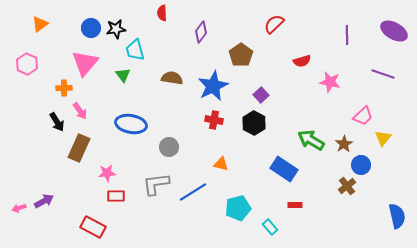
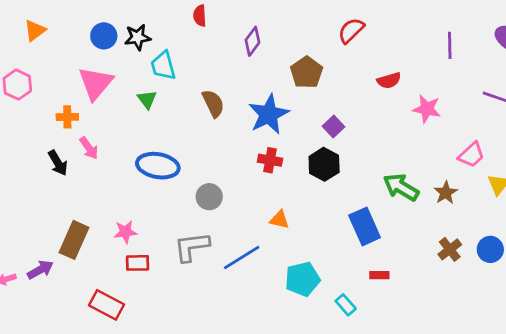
brown semicircle: (172, 78) -> (213, 103), turned 55
brown rectangle: (79, 148) -> (74, 240), moved
blue circle: (361, 165) -> (490, 249), moved
blue rectangle: (284, 169) -> (365, 226), turned 32

